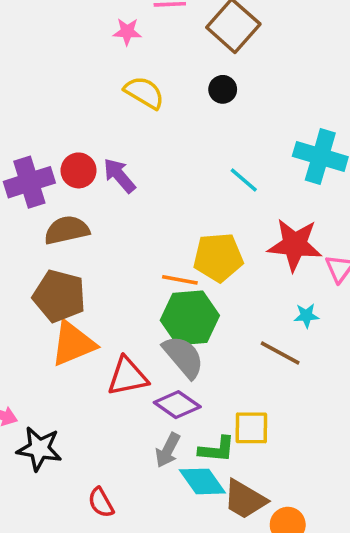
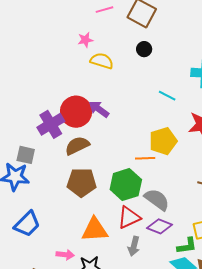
pink star: (127, 32) -> (85, 40), moved
red circle: (79, 170) -> (76, 112), size x1.6
green hexagon: (190, 318) -> (126, 185), moved
orange triangle: (73, 344) -> (95, 230), moved, turned 32
gray arrow: (168, 450) -> (134, 246), moved

